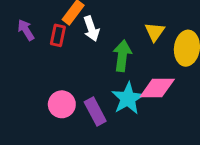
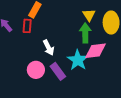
white arrow: (91, 29) -> (49, 48), moved
green arrow: (122, 56) -> (85, 33), moved

